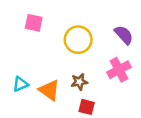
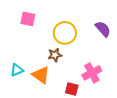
pink cross: (119, 70) -> (92, 73), moved
brown star: (79, 82) -> (55, 55), moved

